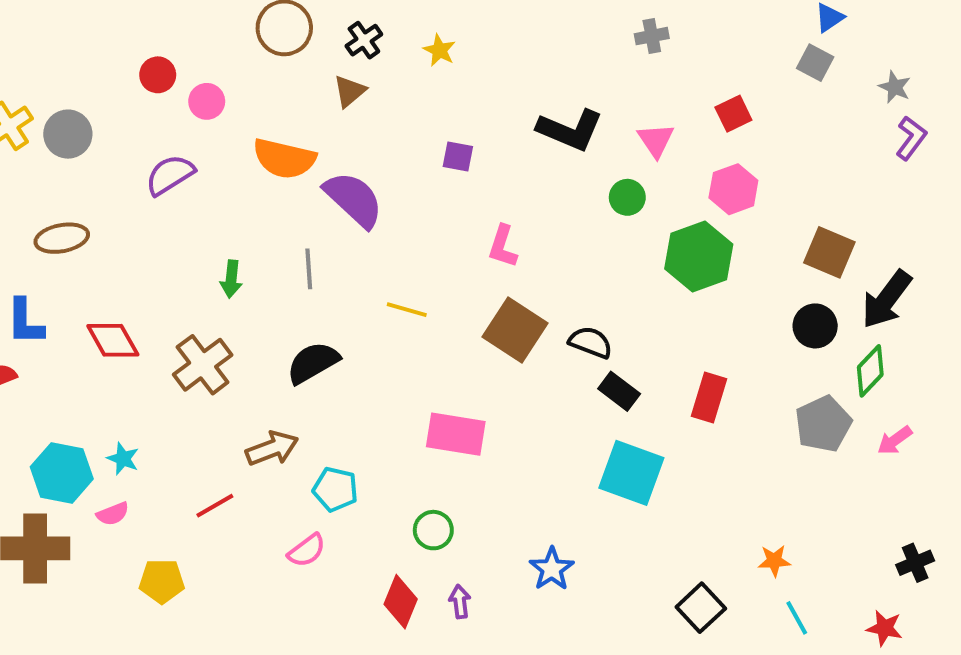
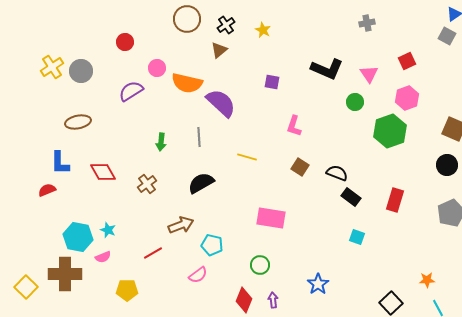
pink circle: (207, 101) -> (157, 68), moved
brown square: (515, 330) -> (300, 167), size x0.6
brown cross: (203, 365) -> (147, 184), size x0.7
cyan square: (631, 473) -> (357, 237), size x0.5

